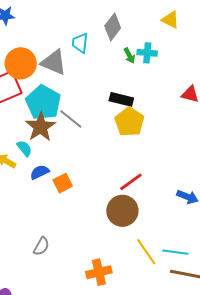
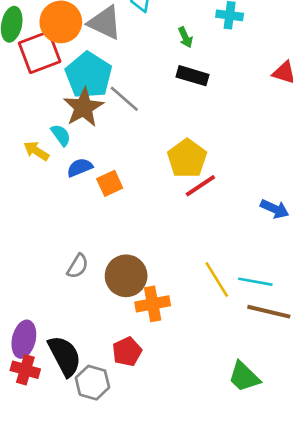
green arrow: (129, 55) -> (185, 37), moved
yellow pentagon: (129, 122) -> (187, 158), moved
brown circle: (122, 211) -> (126, 276), moved

